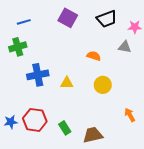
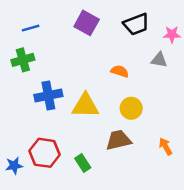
yellow triangle: (67, 83) -> (85, 106), size x1.6
blue star: (11, 122) -> (14, 166), moved
brown trapezoid: (93, 135) -> (118, 140), moved

